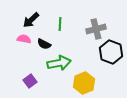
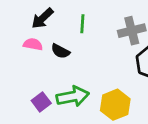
green arrow: (59, 63) -> (73, 96), moved

